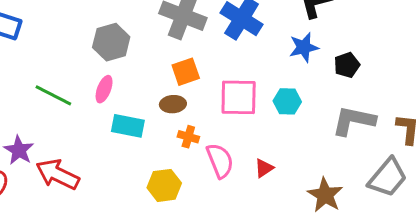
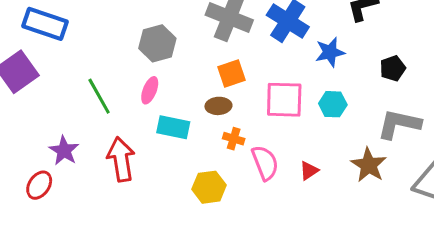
blue star: (304, 47) -> (330, 52), moved
green line: (53, 95) -> (99, 96), turned 33
red arrow: (58, 174) -> (121, 159), moved, turned 54
brown star: (325, 195) -> (369, 165), moved

